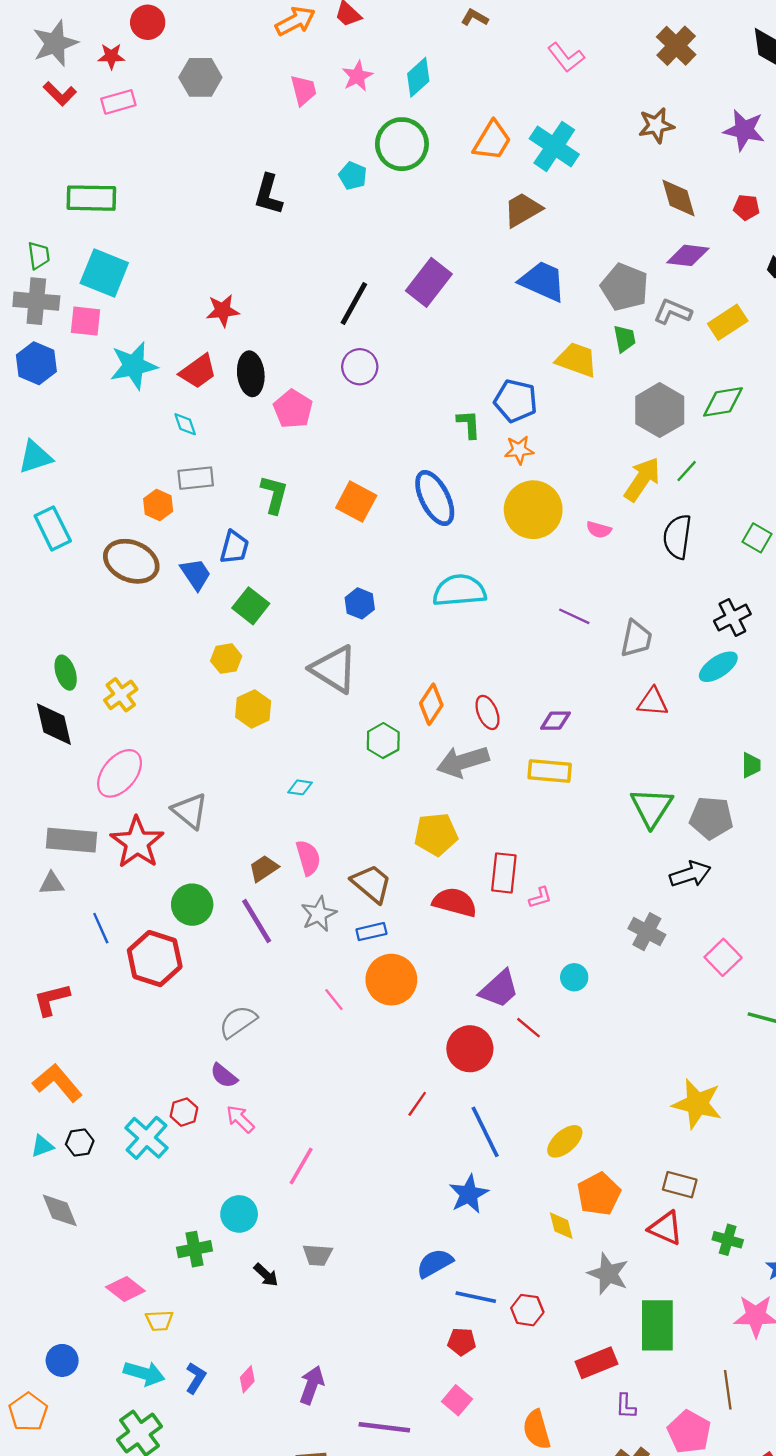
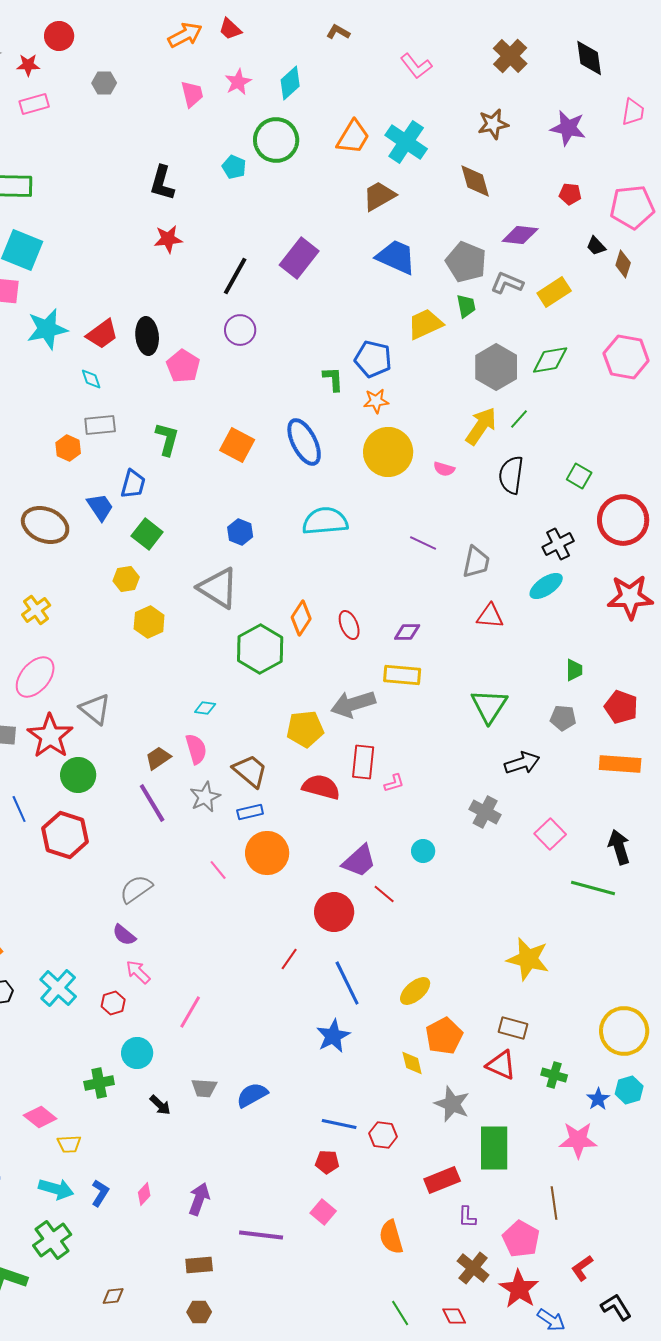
gray hexagon: (200, 77) -> (104, 83), size x0.7
brown diamond: (678, 198) -> (475, 181), moved
red star: (223, 311) -> (168, 239), moved
yellow trapezoid: (577, 360) -> (425, 324), turned -45
brown ellipse: (131, 561) -> (45, 525), moved
green hexagon: (383, 741) -> (260, 649), size x1.6
gray arrow: (463, 762) -> (353, 704), moved
cyan diamond: (300, 787) -> (205, 708), moved
gray pentagon: (711, 818) -> (563, 718), moved, size x0.7
green circle: (192, 905) -> (78, 775), moved
red hexagon: (184, 1112) -> (113, 1003), moved
blue semicircle: (435, 1263) -> (252, 1095), moved

